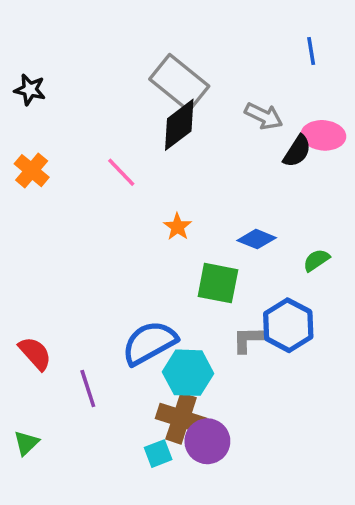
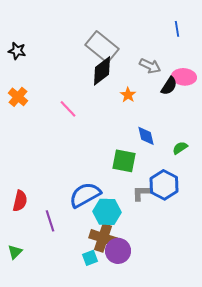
pink line: (121, 172) -> (68, 109), moved
orange star: (178, 227) -> (128, 95), moved
blue diamond: (257, 239) -> (146, 136), turned 55
red semicircle: (35, 353) -> (20, 201), turned 55

